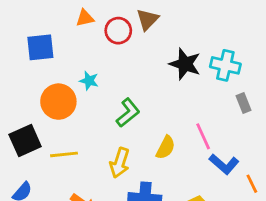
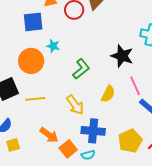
blue square: (40, 47) -> (33, 22), moved
black star: (185, 64) -> (122, 56), moved
yellow arrow: (120, 163) -> (75, 105), turned -55

